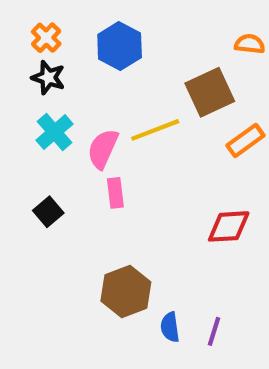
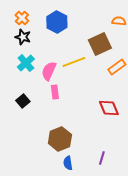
red diamond: (229, 226) -> (109, 108), turned 70
blue semicircle: (170, 327) -> (68, 163), moved

